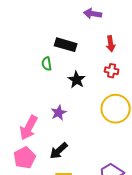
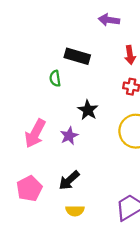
black star: (77, 80) -> (88, 110), moved
pink arrow: (29, 128) -> (35, 133), moved

